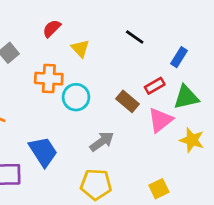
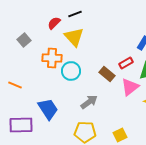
black line: (135, 37) -> (75, 14), moved, turned -56
yellow triangle: (80, 49) -> (74, 37), size x1.5
yellow square: (159, 189) -> (120, 135), moved

